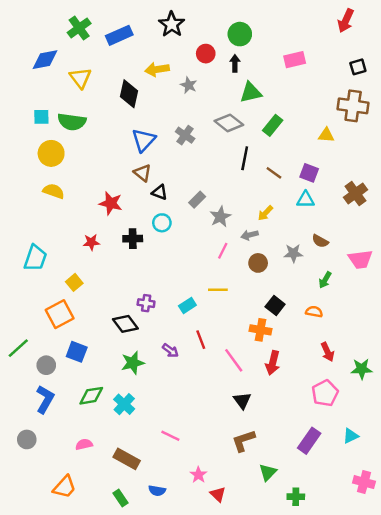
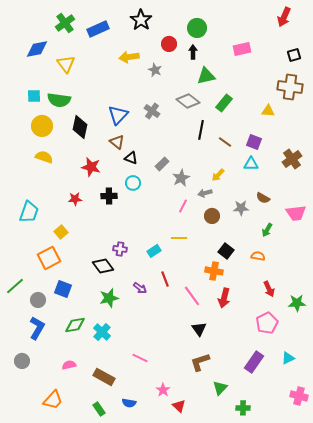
black diamond: (129, 94) -> (80, 127), moved

